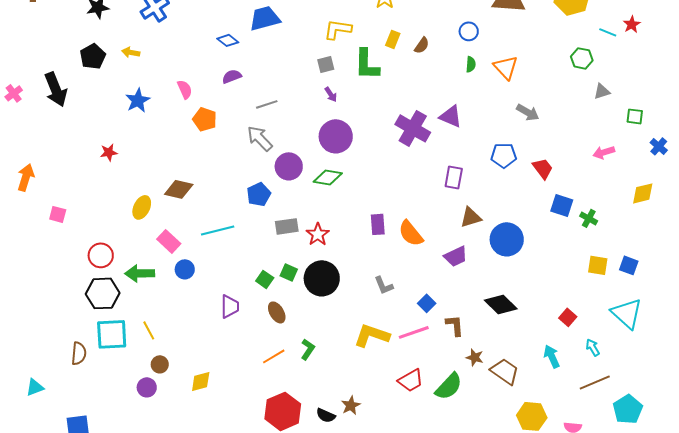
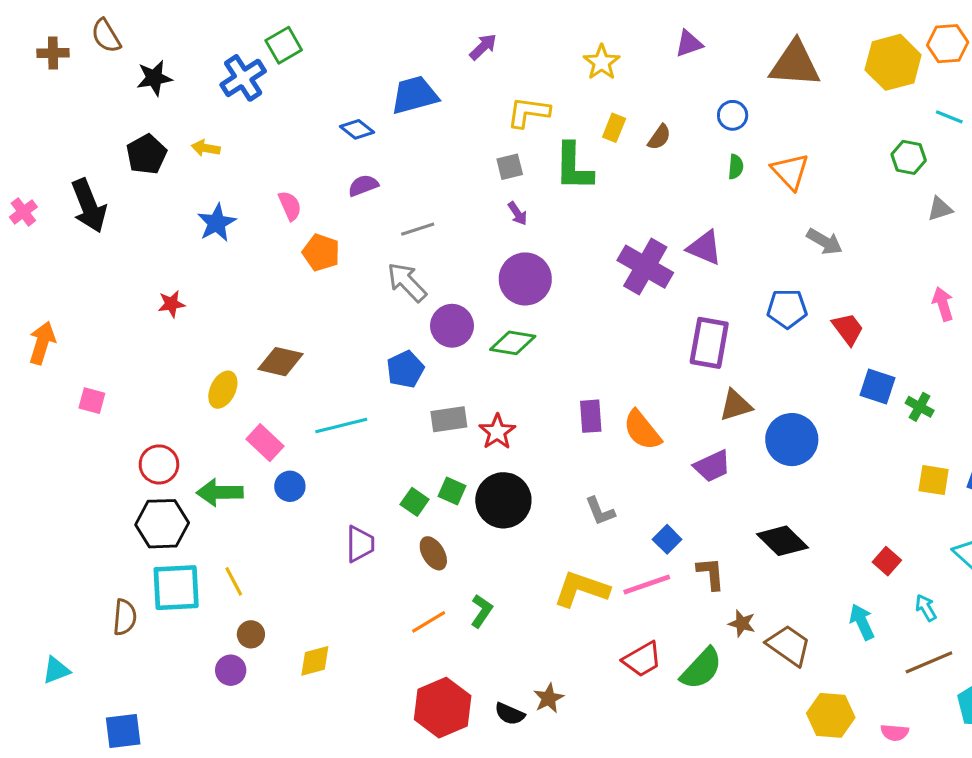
pink arrow: (604, 152) -> (943, 304), turned 90
purple rectangle: (454, 177) -> (709, 343), size x1.4

